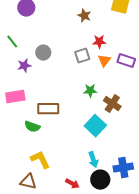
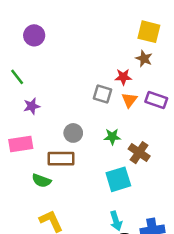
brown star: (84, 16) -> (144, 59), moved
gray circle: (43, 53) -> (73, 133), moved
gray square: (82, 56) -> (102, 94), turned 35
cyan square: (95, 126) -> (118, 179), turned 30

